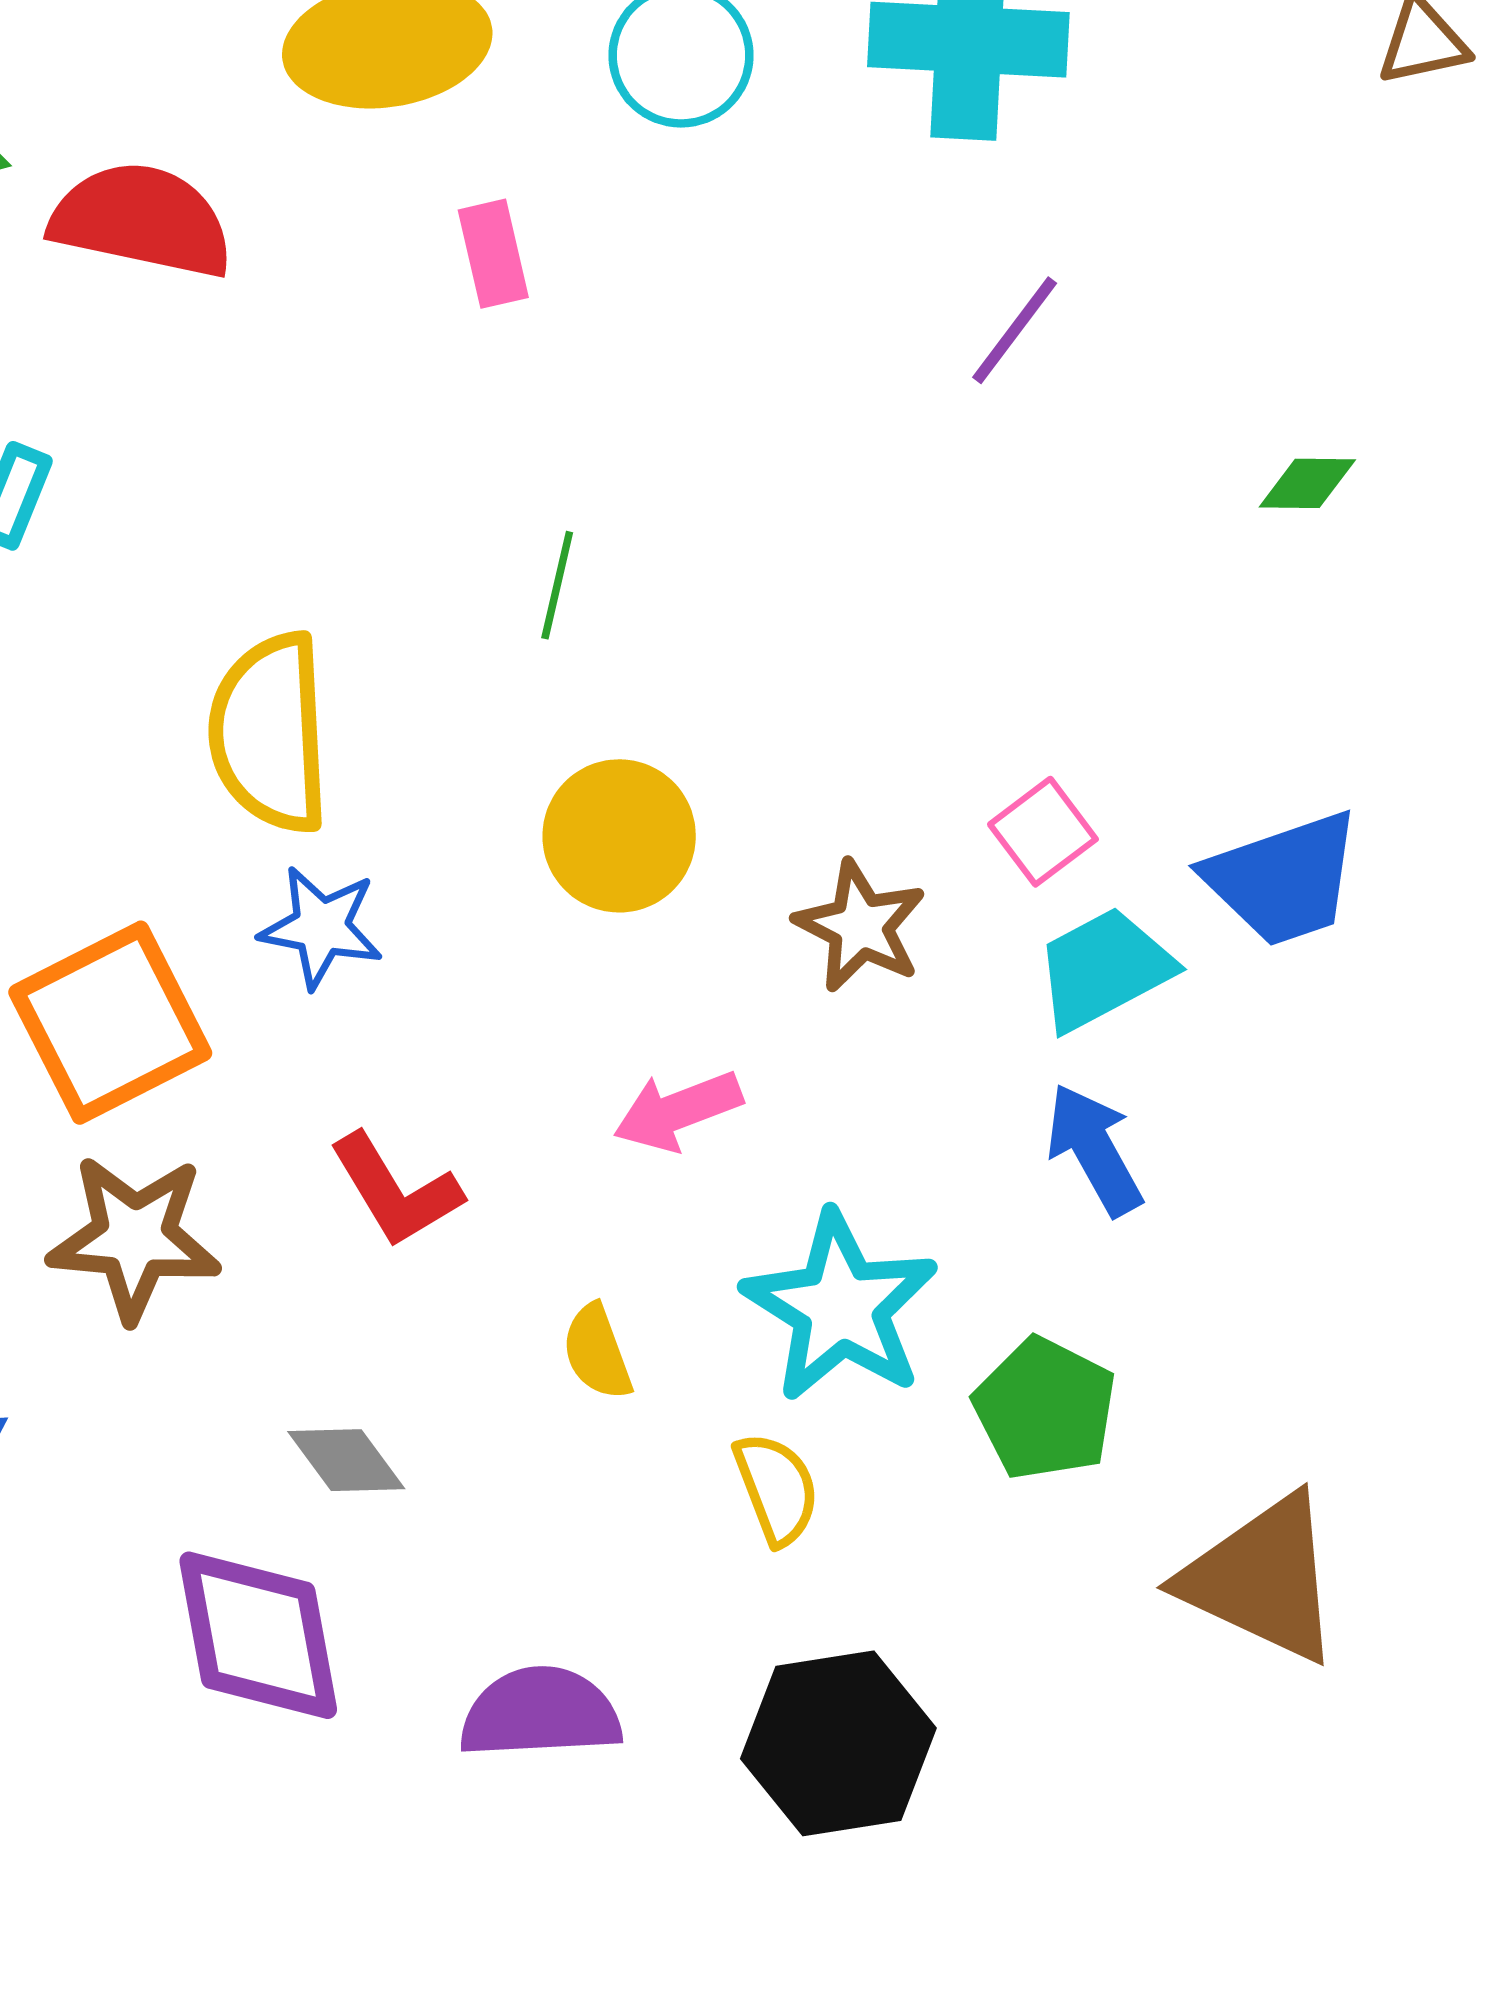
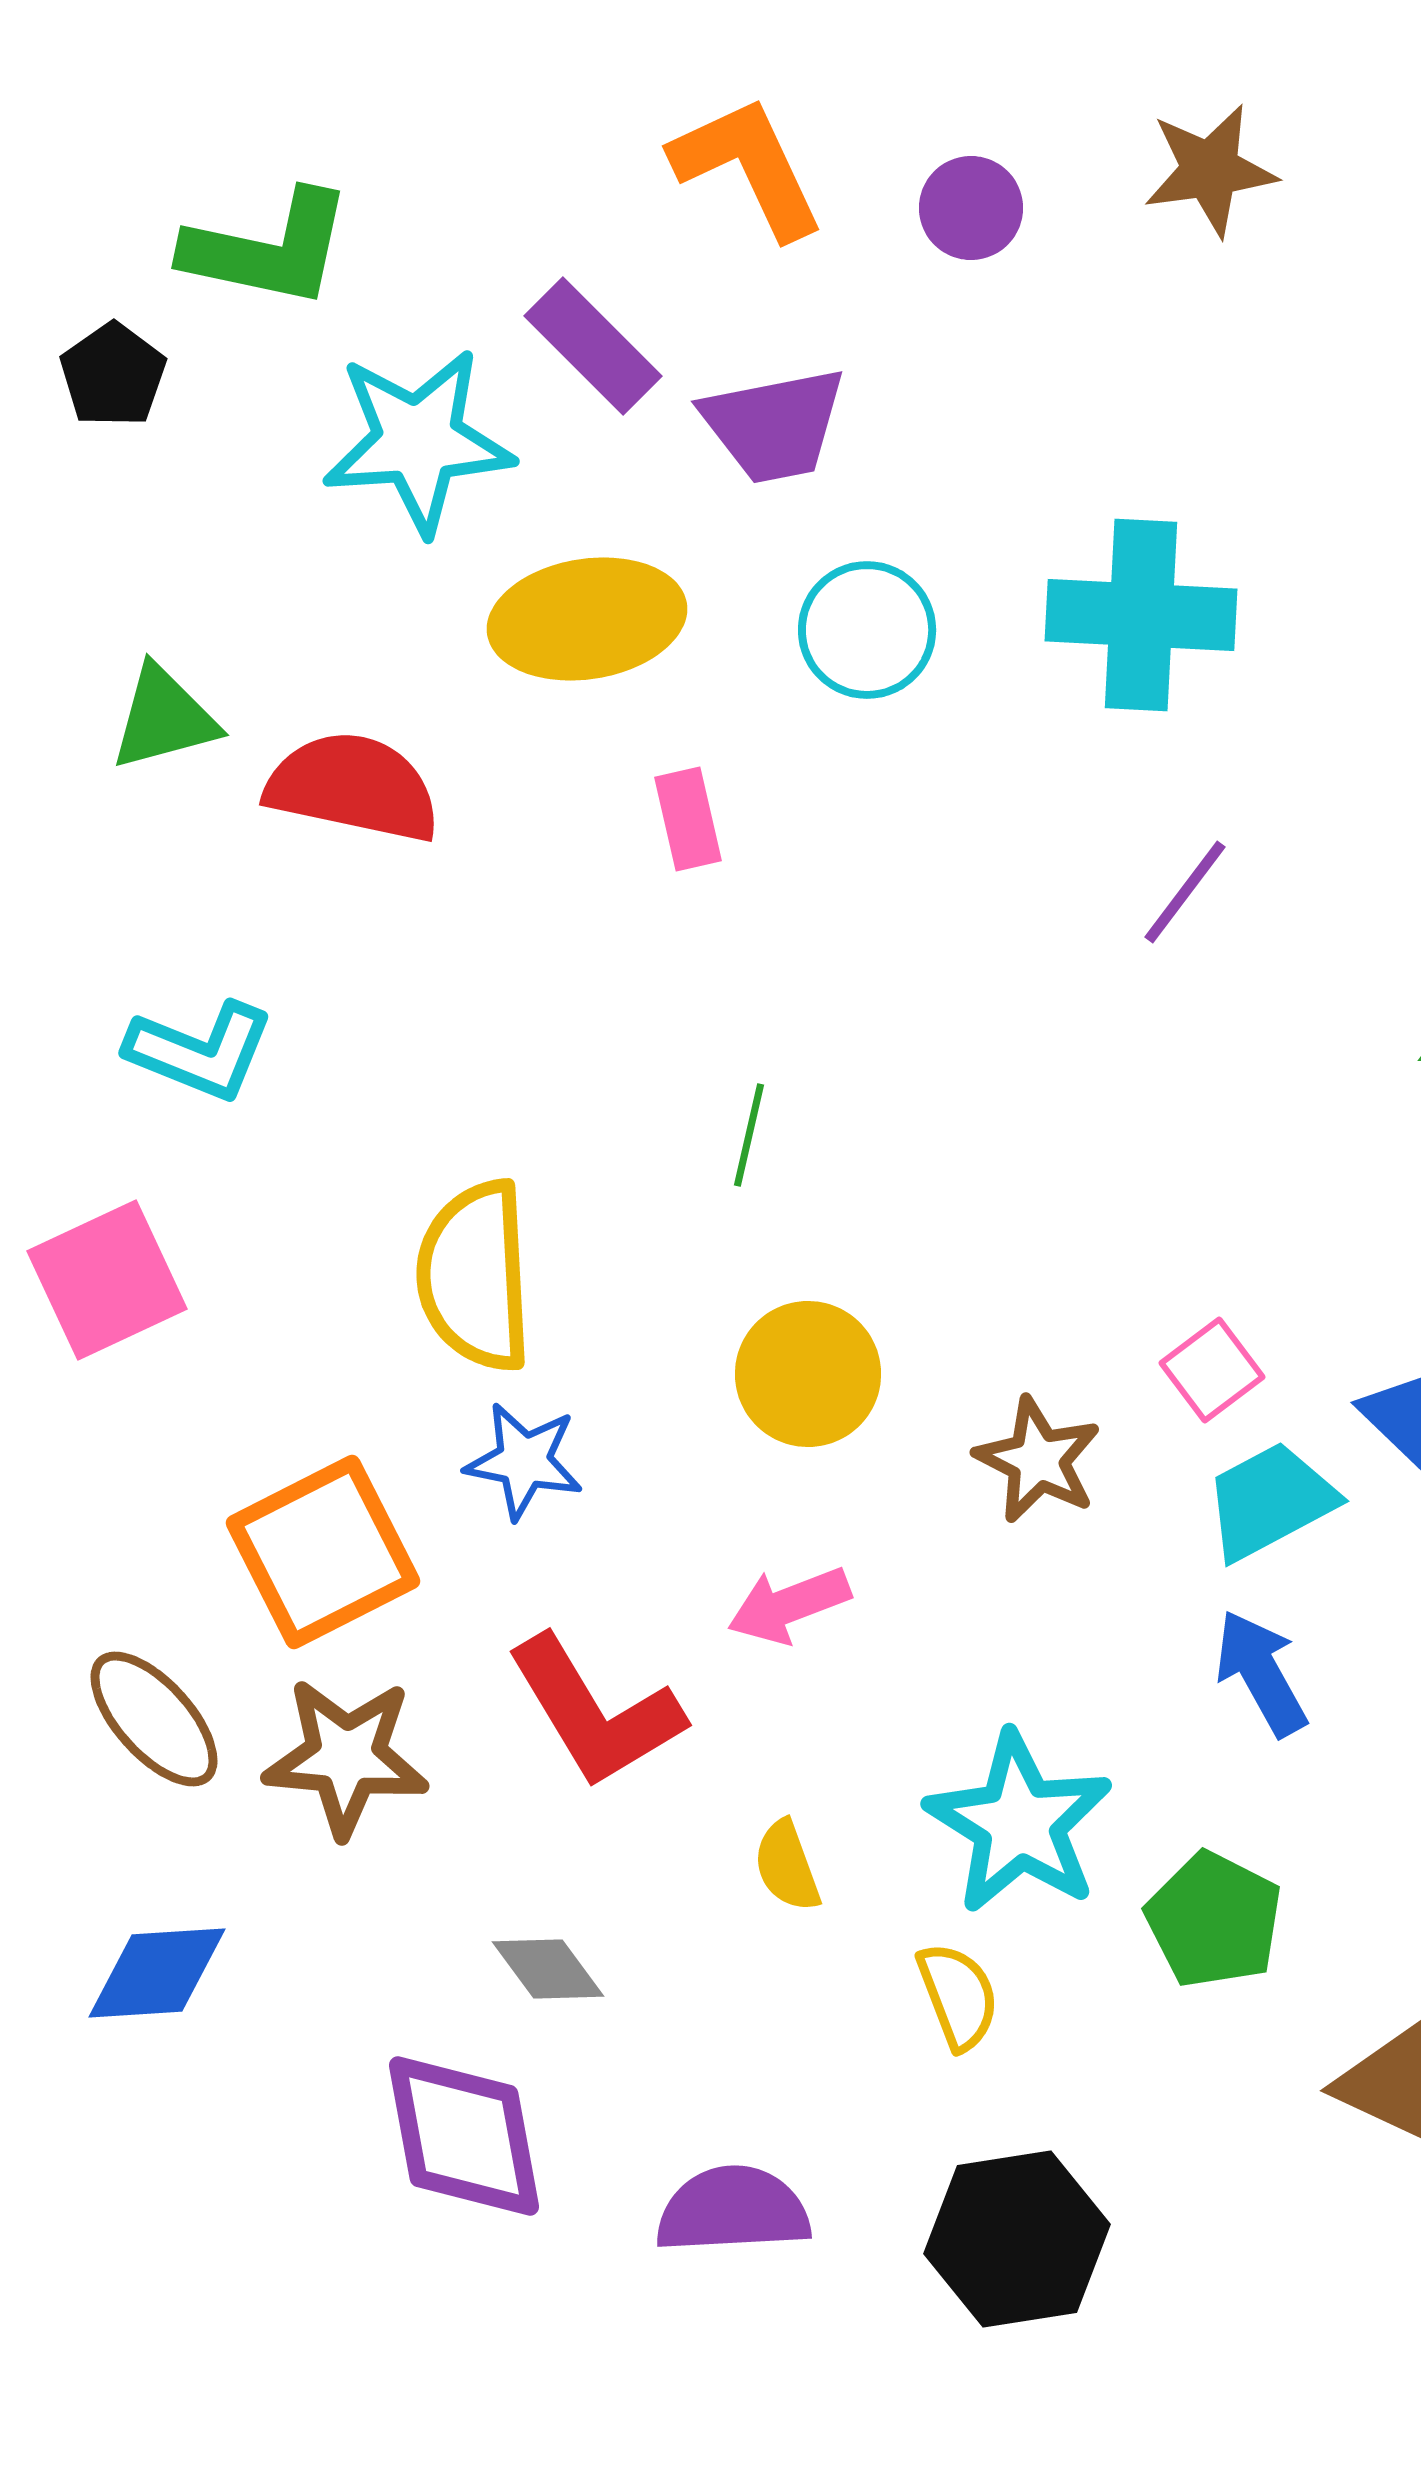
pink arrow: (678, 1111) -> (789, 1605), moved
red L-shape: (396, 1191) -> (595, 1712), size x1.4

